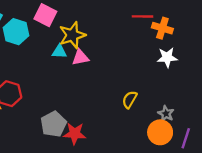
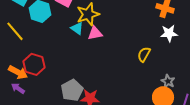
cyan triangle: (59, 52) -> (77, 28), turned 32
yellow semicircle: (130, 100) -> (144, 54), moved

